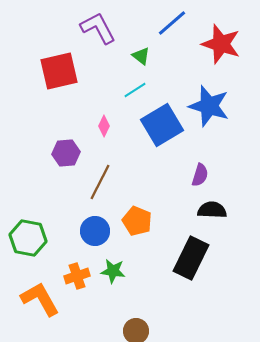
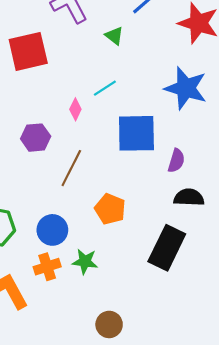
cyan line: (135, 90) -> (105, 88), moved
blue square: (162, 125) -> (136, 133), moved, turned 30
blue circle: (95, 231) -> (52, 230), moved

